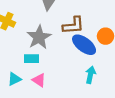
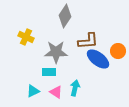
gray star: (39, 37) -> (56, 52), turned 30
cyan arrow: (90, 75) -> (75, 88), moved

